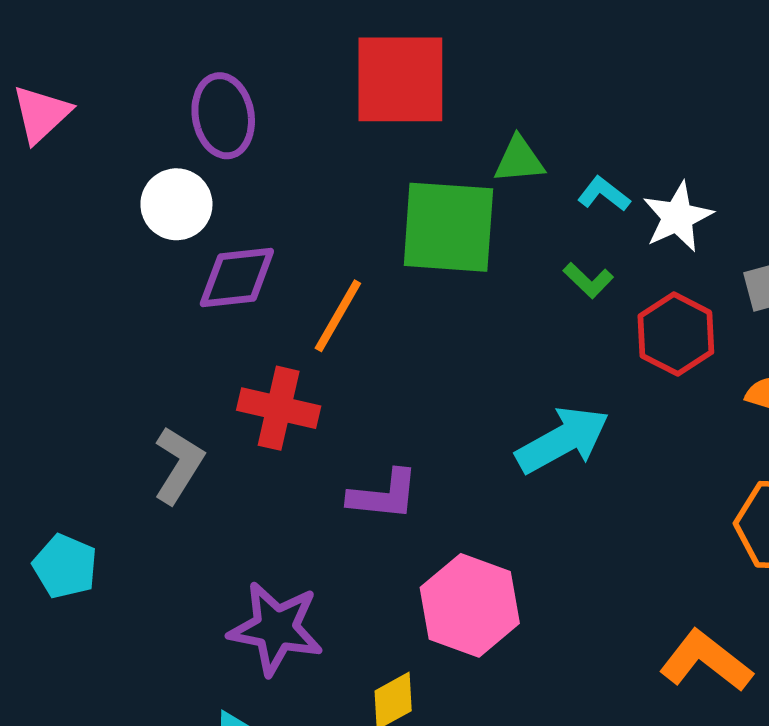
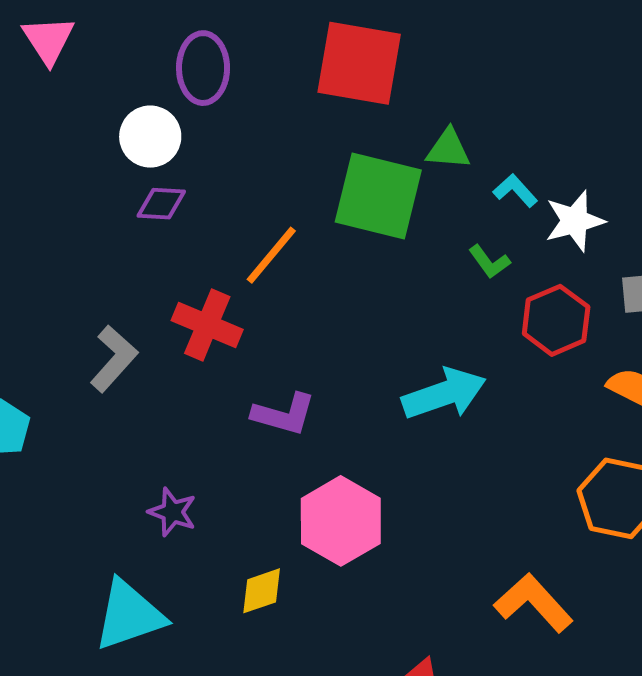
pink triangle: (41, 114) -> (48, 40), turned -30
purple diamond: (237, 278) -> (161, 204), moved, size x0.7
purple star: (276, 628) -> (172, 512), size x0.6

